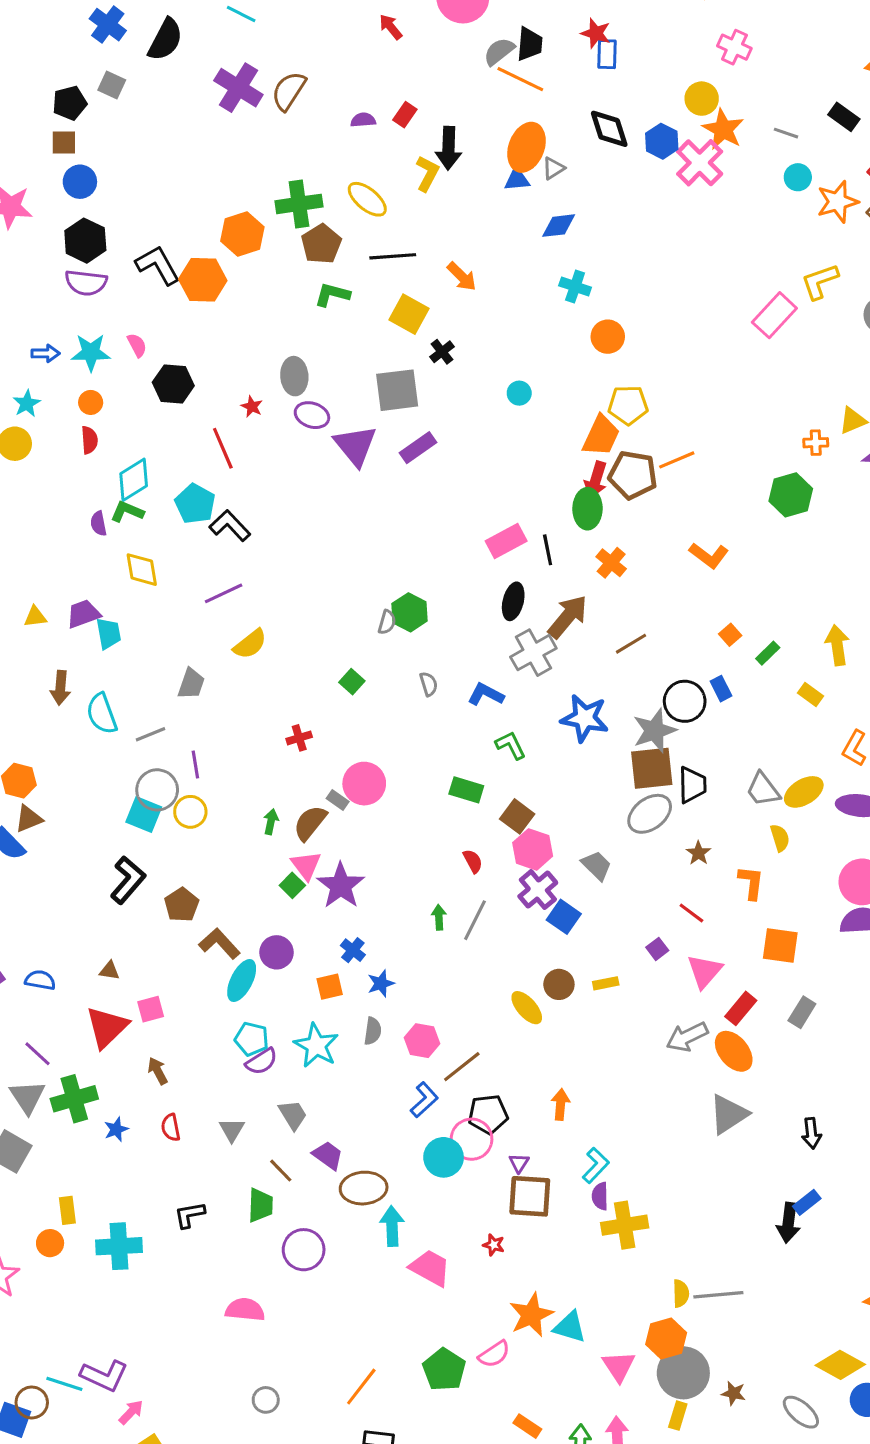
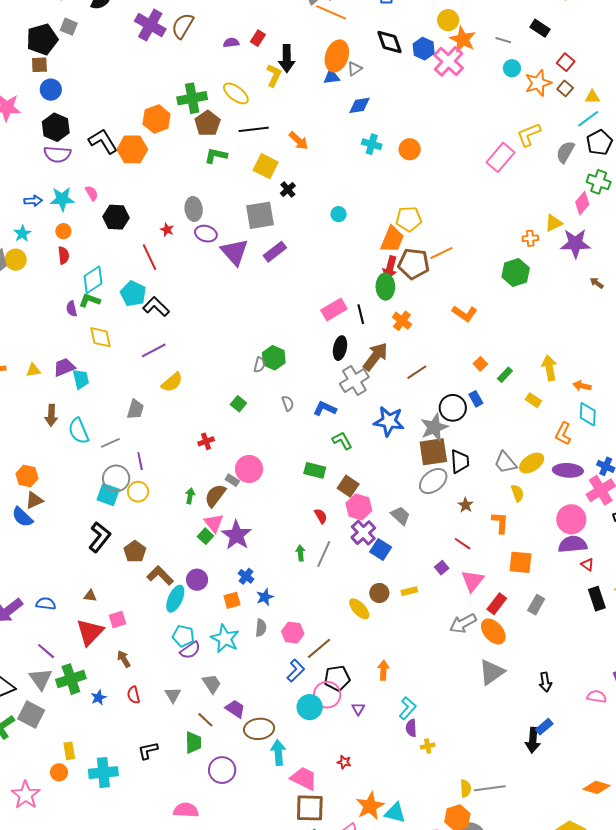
black pentagon: (70, 103) -> (42, 39), size x1.4
orange circle: (608, 337) -> (410, 149), moved
brown square: (530, 1196) -> (310, 808), moved
yellow cross: (625, 1225) -> (428, 746), size x0.5

